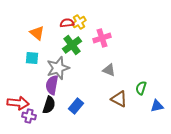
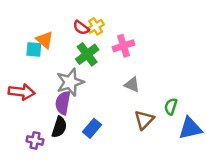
red semicircle: (67, 23) -> (81, 28), turned -136
cyan square: (32, 58) -> (34, 49), moved
brown triangle: (119, 99) -> (144, 120), turned 48
red arrow: (18, 103) -> (22, 92), moved
blue triangle: (157, 106) -> (190, 128), size x1.5

